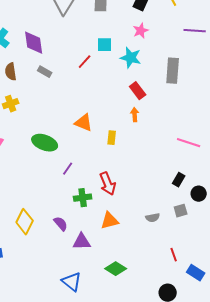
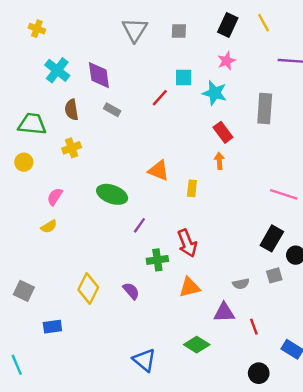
black rectangle: (179, 180) -> (272, 238), size x1.5
purple triangle: (82, 242) -> (224, 312), moved
red line: (174, 255) -> (254, 327), moved

